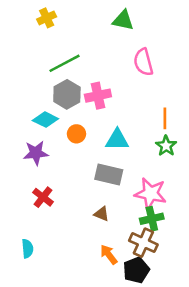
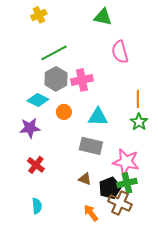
cyan semicircle: (27, 249) -> (37, 206), moved
black pentagon: (136, 270) -> (110, 188), moved

